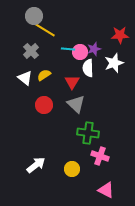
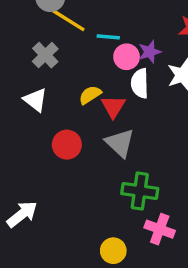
cyan line: (68, 49) -> (108, 37), moved
yellow semicircle: (44, 75) -> (90, 95), moved
white arrow: (36, 165) -> (22, 214), moved

